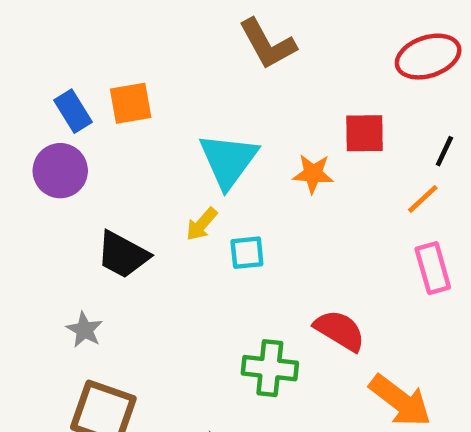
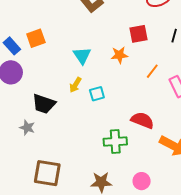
cyan triangle: (228, 160) -> (82, 56), size x0.7
orange line: (423, 199) -> (152, 71), moved
gray star: (84, 330) -> (27, 128), moved

